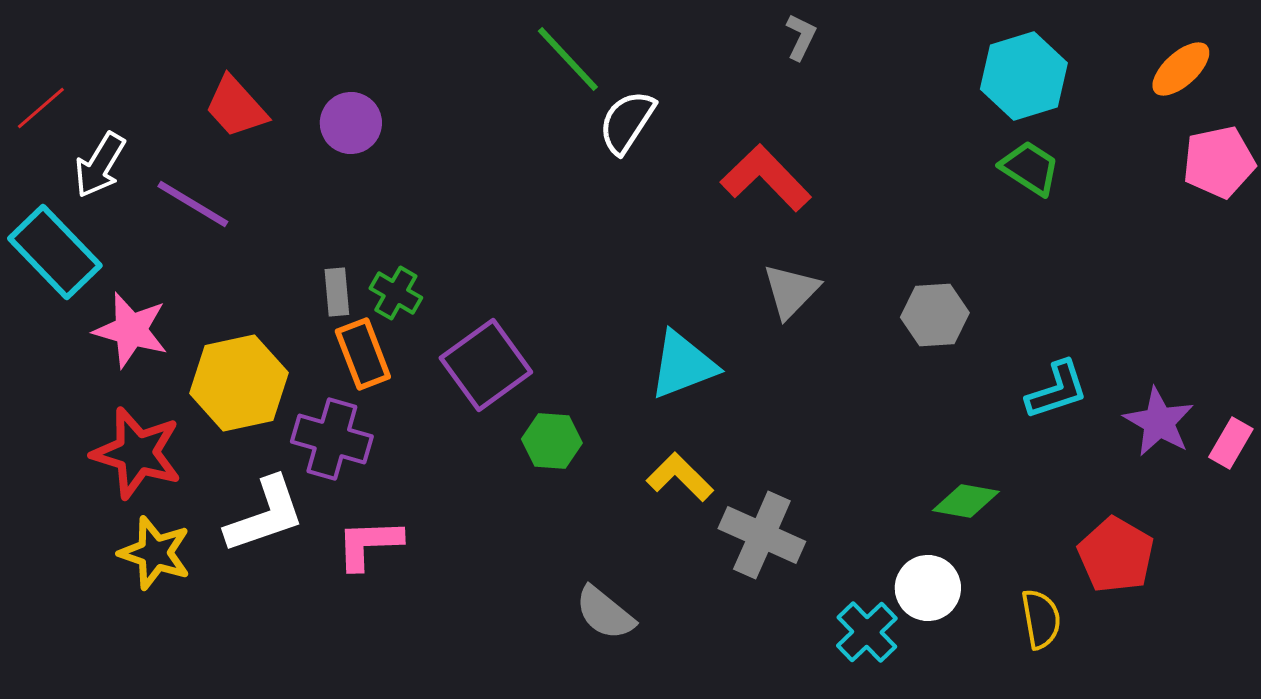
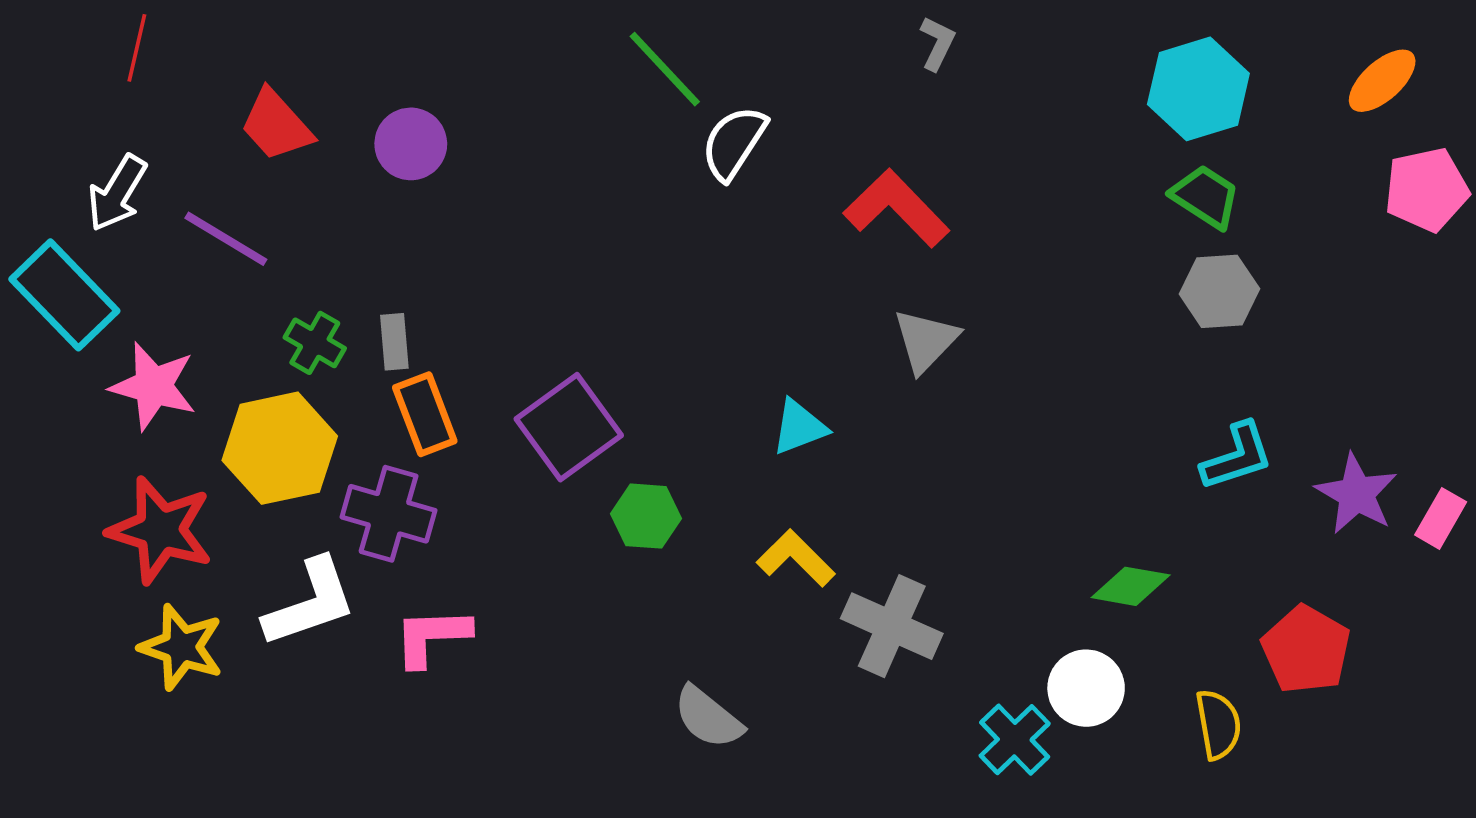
red line: (41, 108) -> (137, 48), moved, turned -36
green cross: (396, 293) -> (315, 343), moved
gray hexagon: (935, 315) -> (1219, 291), moved
cyan triangle: (683, 365) -> (799, 427), size x0.7

